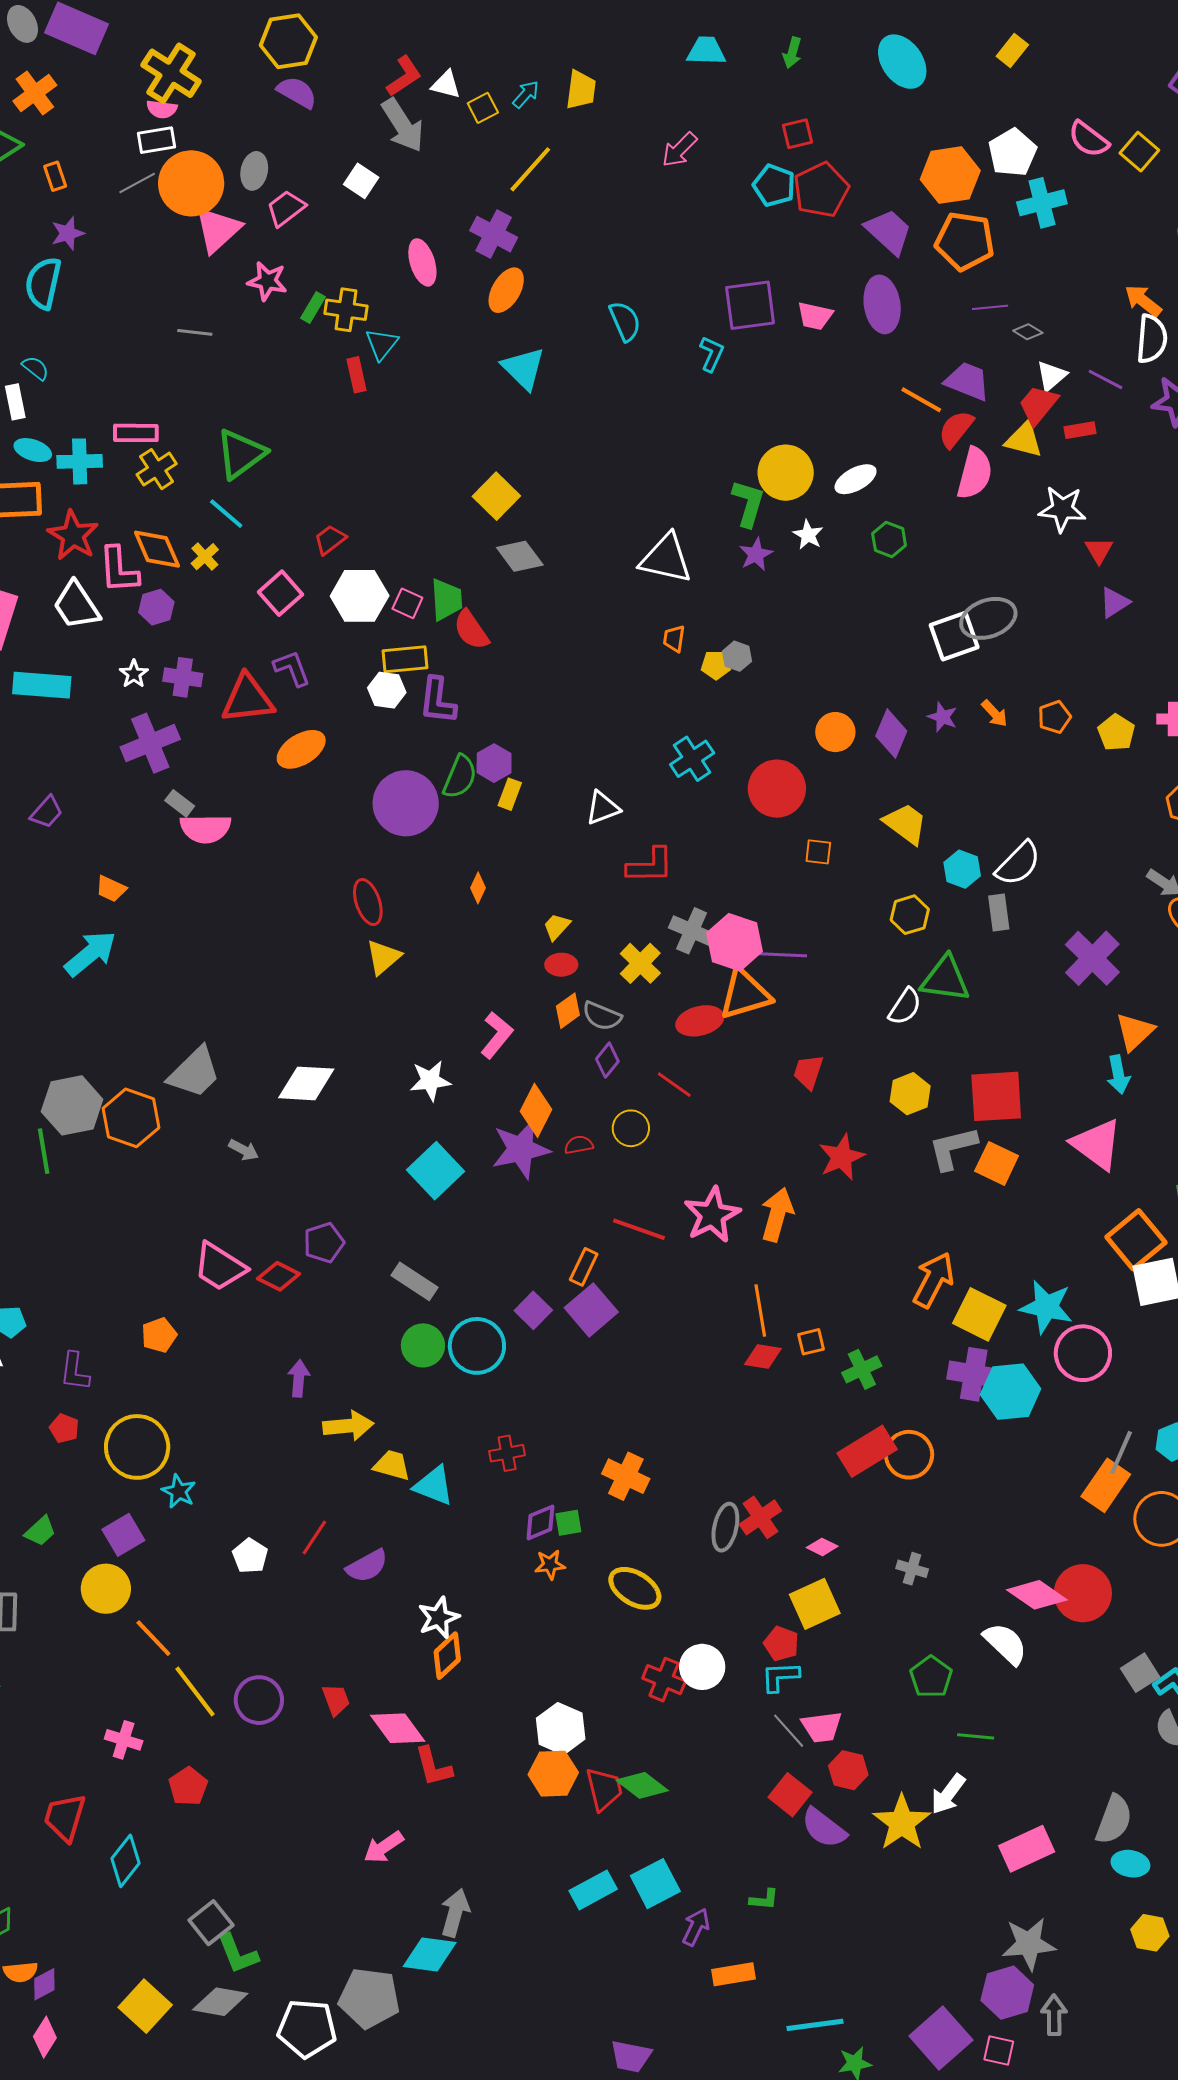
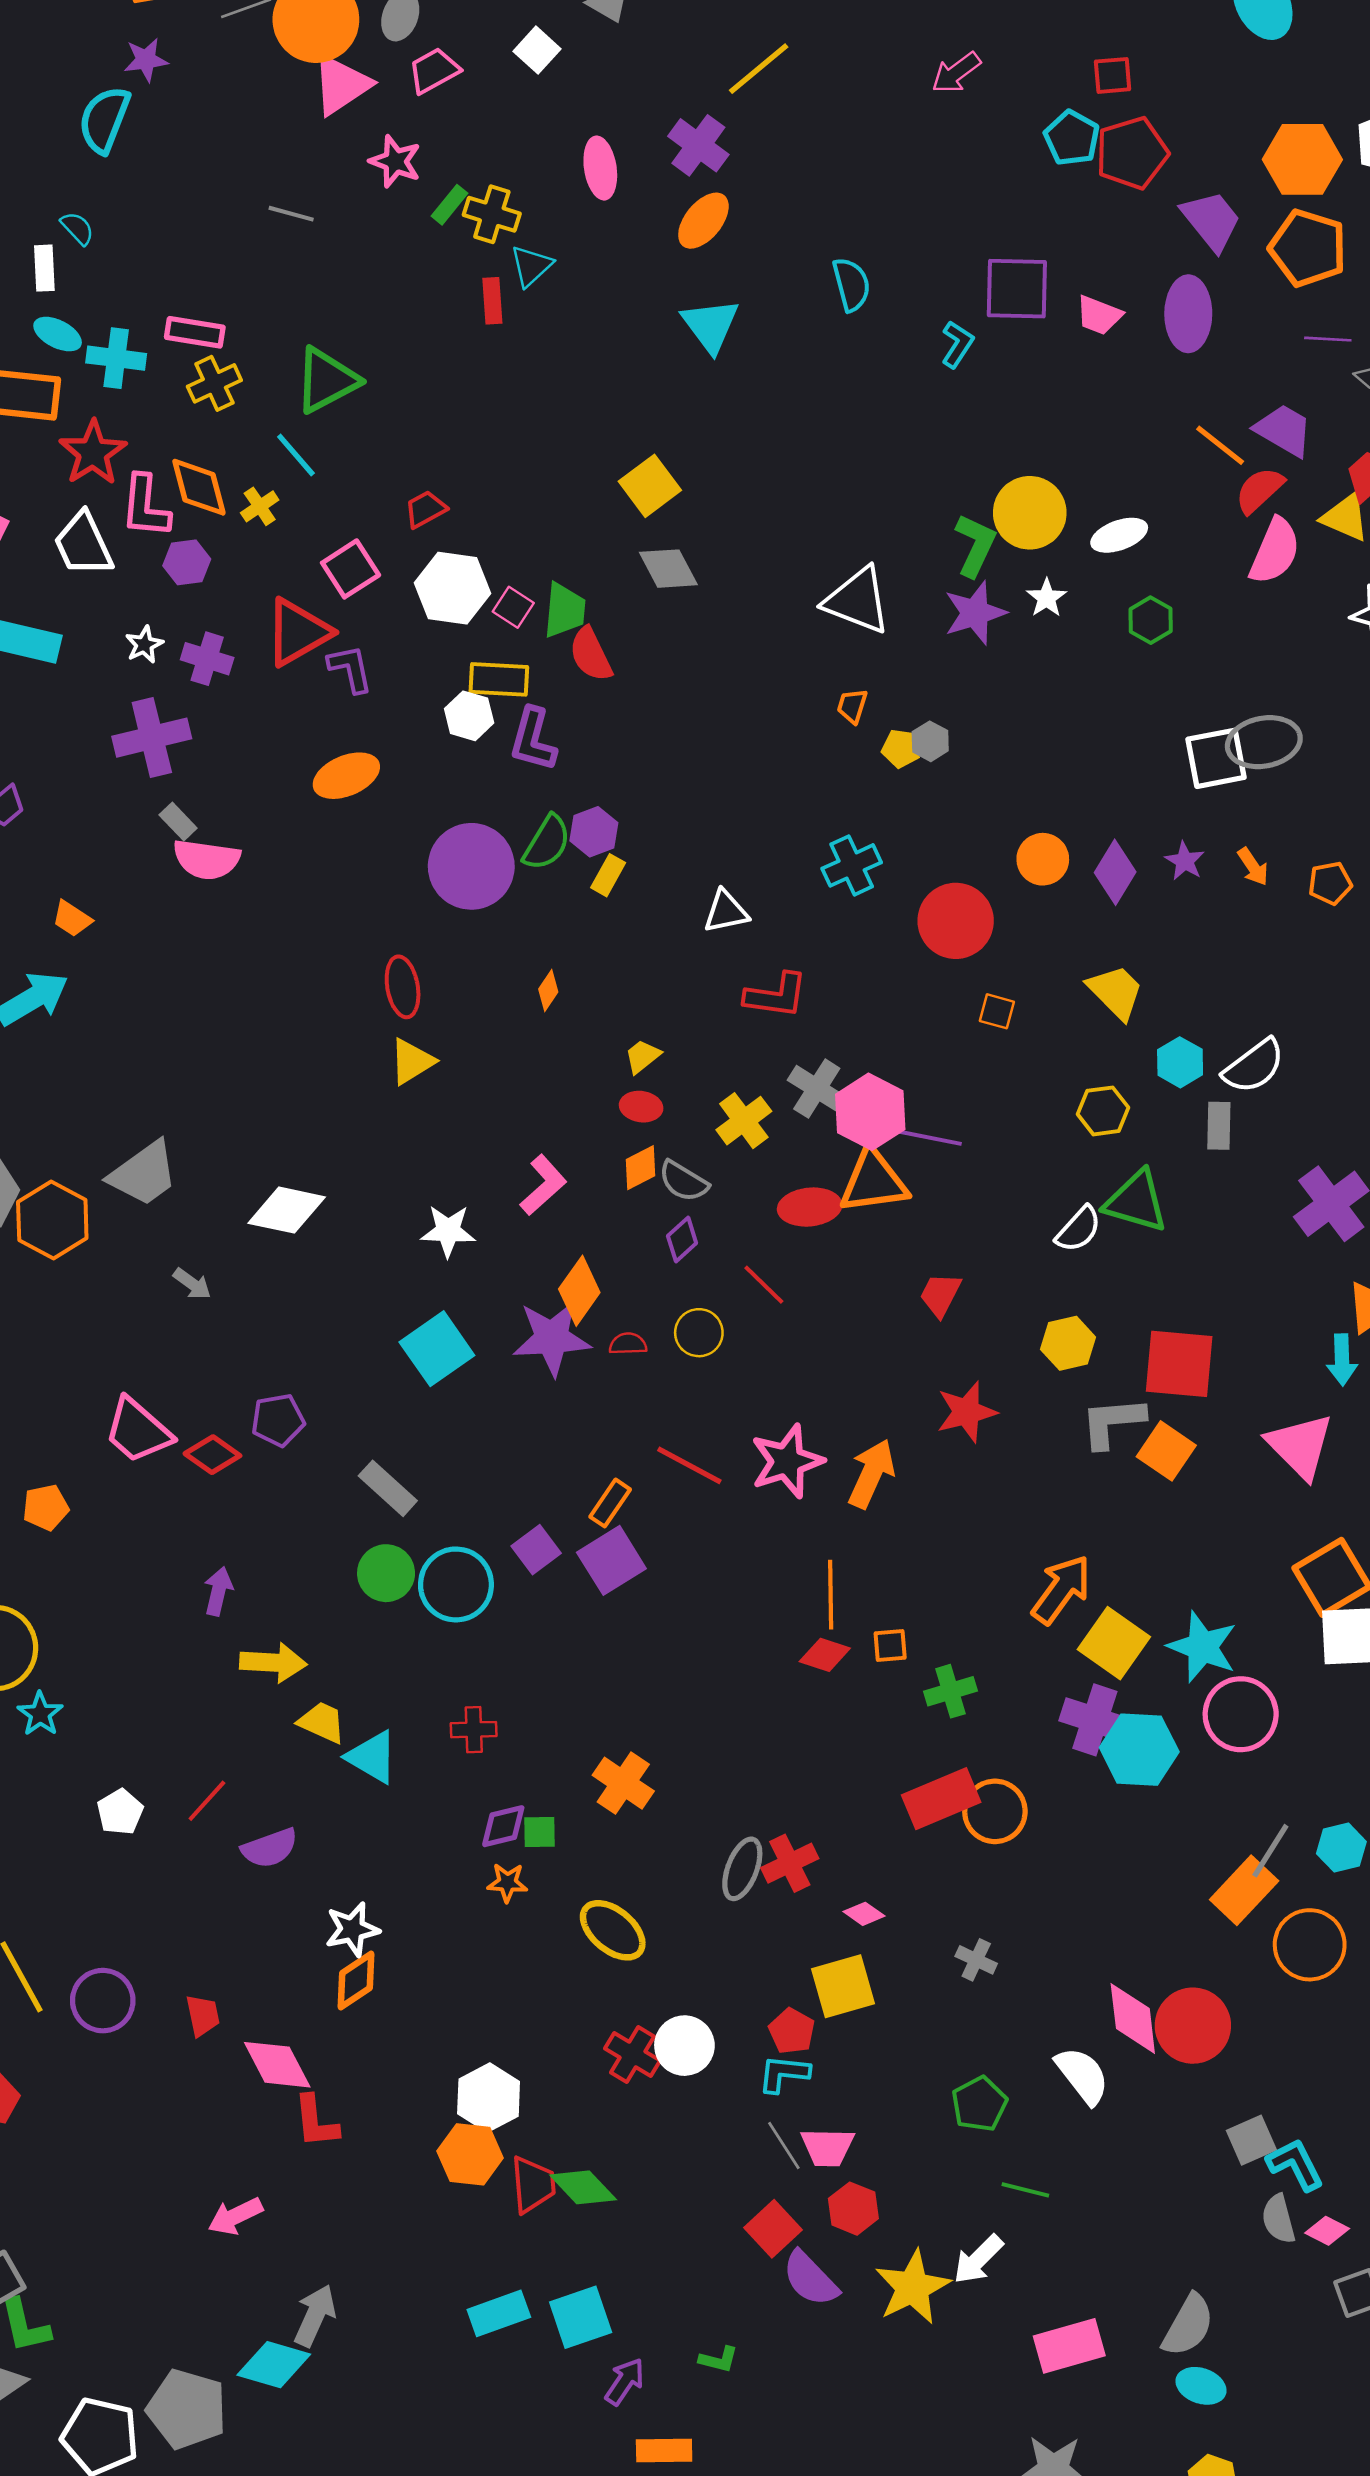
purple star: (756, 554) -> (975, 613), size x1.4
red triangle: (248, 699) -> (298, 632), moved, turned -32
pink diamond: (1037, 1595) -> (1133, 2019), turned 40

